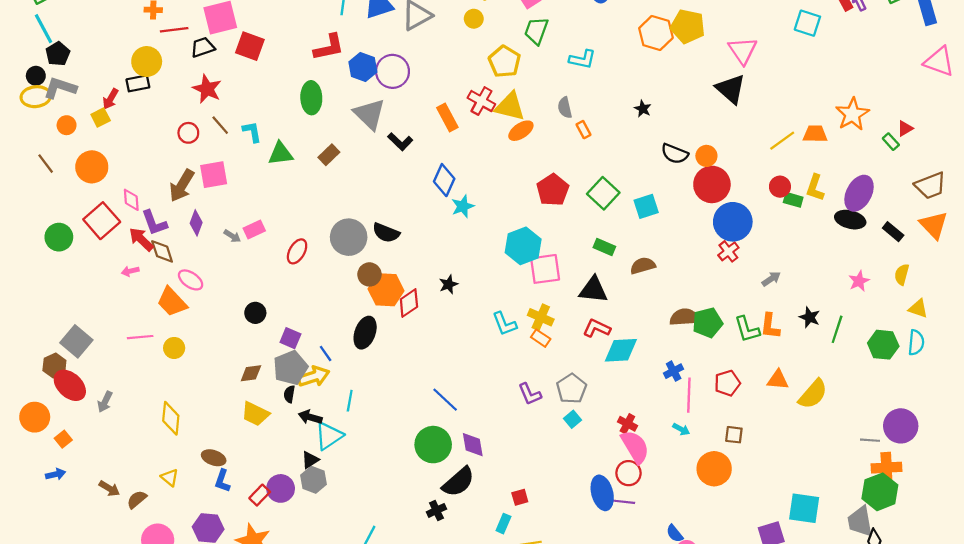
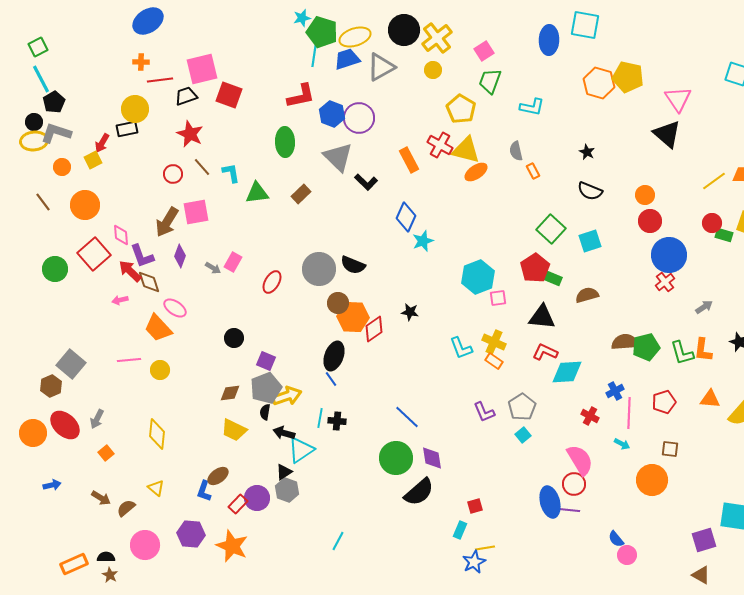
black semicircle: (675, 154) -> (590, 191), moved
red circle: (712, 184) -> (650, 221), size x0.7
red pentagon: (553, 190) -> (535, 268), moved
pink rectangle: (254, 229) -> (233, 262), turned -36
pink square: (545, 269) -> (498, 298), size x0.6
black star: (449, 284) -> (410, 312), turned 30
blue line: (326, 353) -> (331, 379), moved
red ellipse: (70, 385) -> (65, 425), moved
red cross: (627, 424) -> (590, 416), moved
orange square: (63, 439) -> (106, 453), moved
brown ellipse: (214, 458) -> (218, 476), moved, turned -55
black cross: (436, 510) -> (337, 421), moved, turned 30

